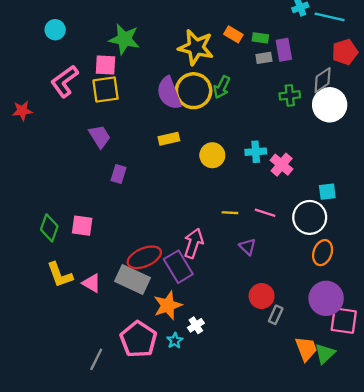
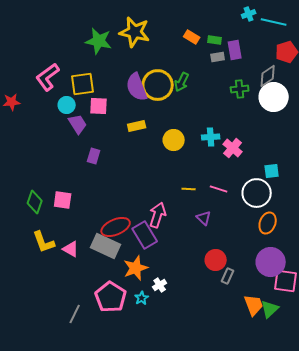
cyan circle: (55, 30) -> (67, 105), moved
yellow star: (196, 47) -> (135, 32), moved
pink square: (106, 65) -> (99, 106), moved

